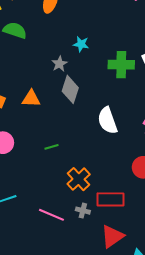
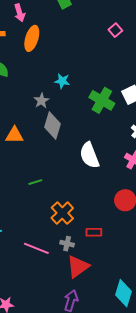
green cross: (121, 65) -> (102, 100), turned 30
red rectangle: (110, 199) -> (94, 232), size x0.6
red triangle: (112, 236) -> (78, 266), moved

